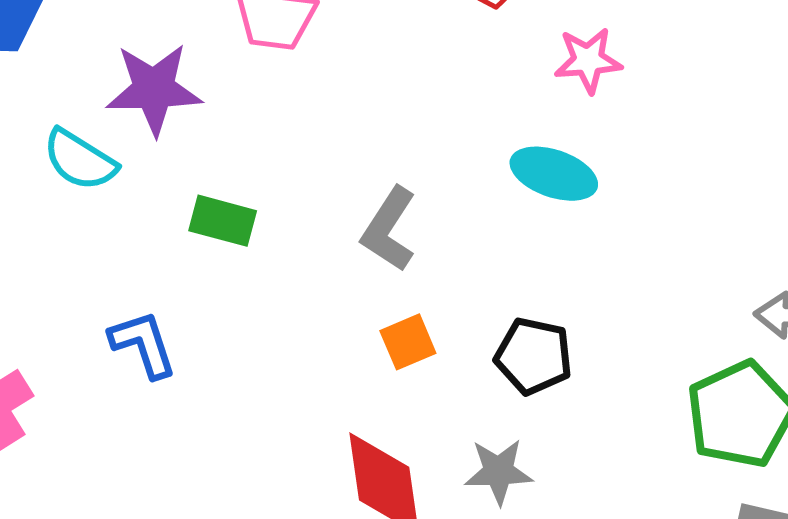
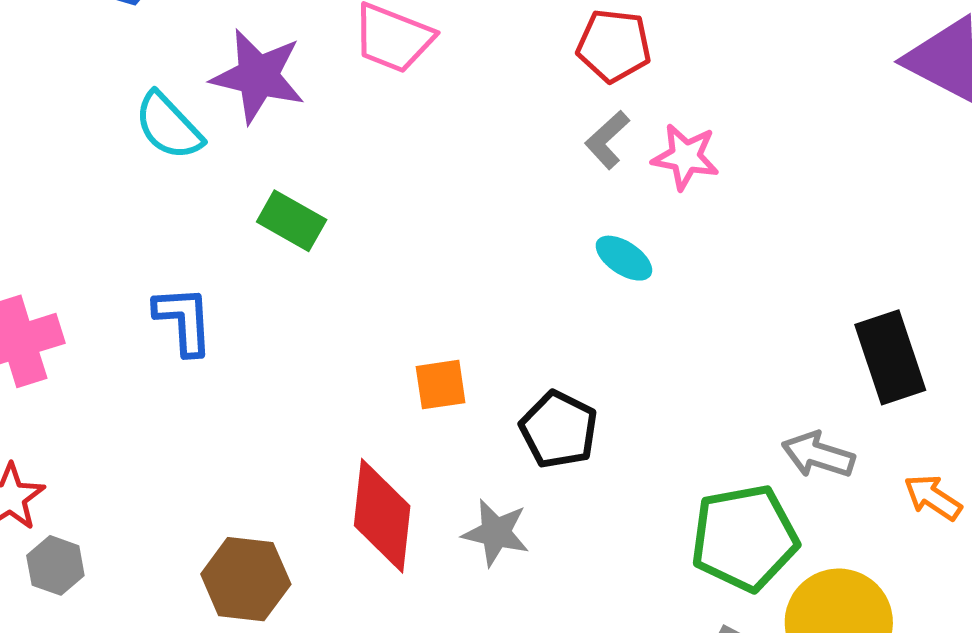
cyan ellipse: (554, 174) -> (624, 258), size x0.7
gray L-shape: (389, 229) -> (607, 140), moved, size x0.7

